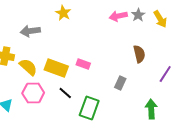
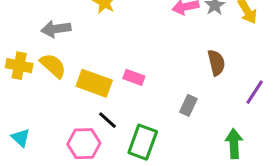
yellow semicircle: (28, 67) -> (53, 66), moved
pink hexagon: (33, 93) -> (84, 144), moved

